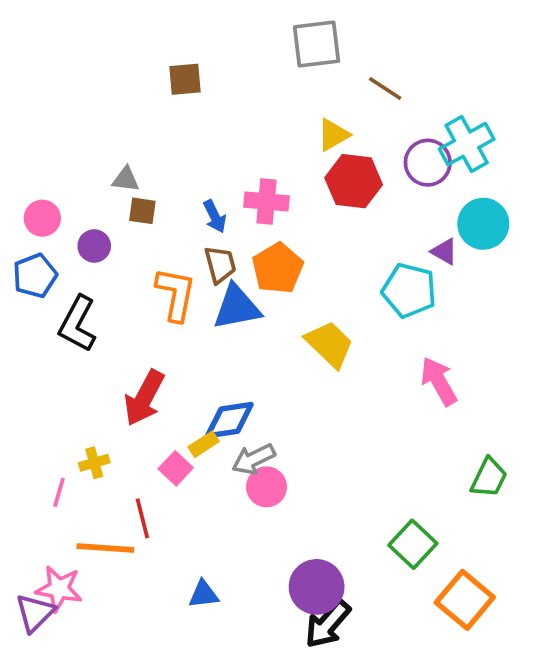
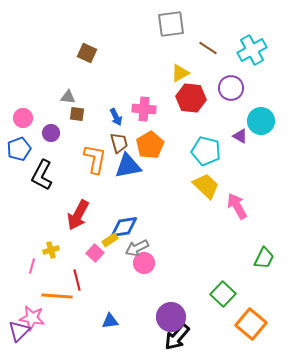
brown square: (185, 79) -> (87, 53), moved, turned 30
cyan cross: (467, 144) -> (252, 50), moved
cyan pentagon: (409, 290) -> (206, 151), moved
yellow trapezoid: (330, 344) -> (206, 186), moved

